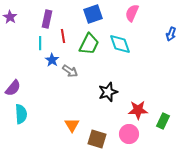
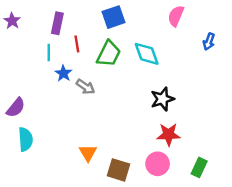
pink semicircle: (132, 13) -> (176, 16), moved
black star: (108, 92) -> (162, 99), moved
green rectangle: (163, 121) -> (199, 167), moved

